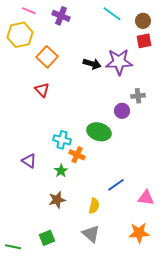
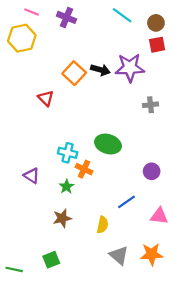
orange square: (47, 57) -> (74, 73), moved
purple circle: (122, 111) -> (152, 171), moved
gray triangle: (91, 234) -> (119, 255), moved

